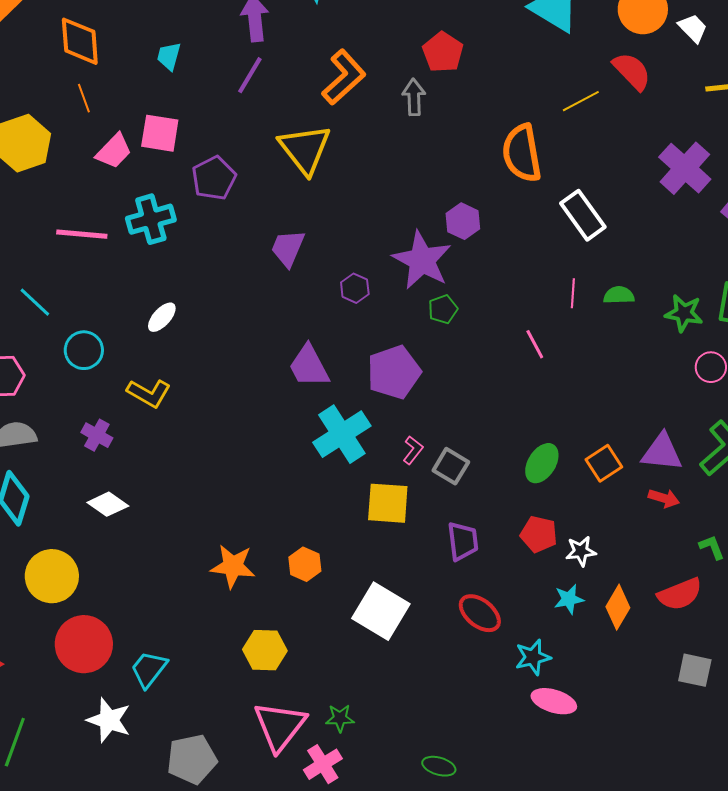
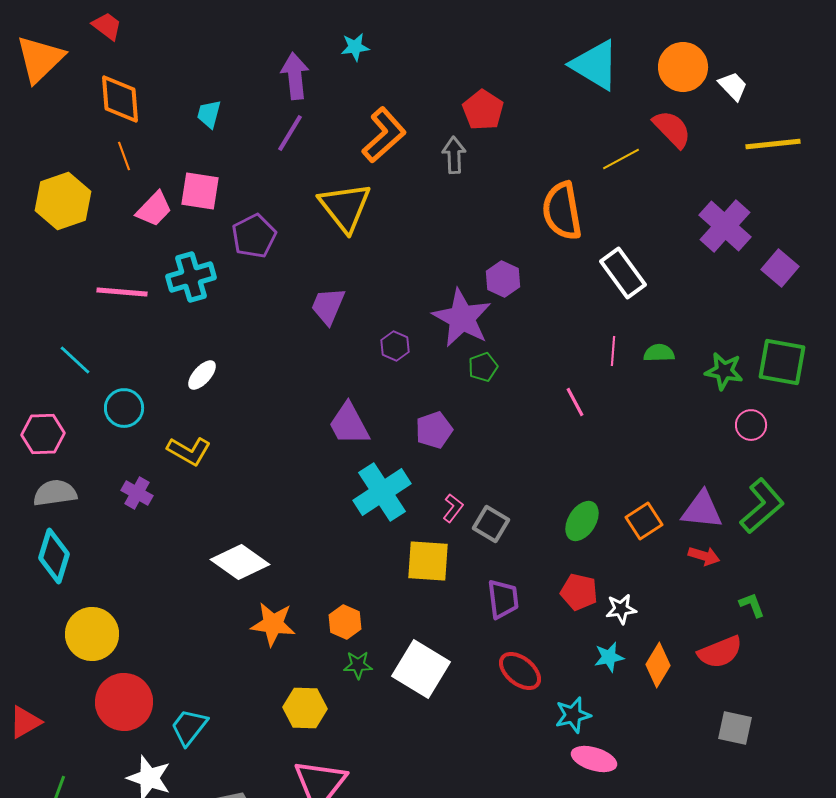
purple pentagon: (394, 372) -> (434, 430), size x0.7
white diamond: (108, 504) -> (240, 562), moved, size x1.4
green star: (340, 718) -> (358, 665), moved

